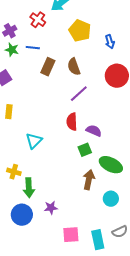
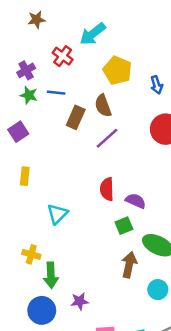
brown semicircle: (74, 67) -> (103, 106), moved
purple line: (79, 94) -> (107, 138), moved

